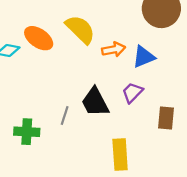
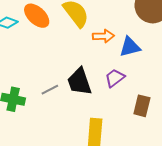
gray line: (65, 116) -> (50, 90), turned 36

